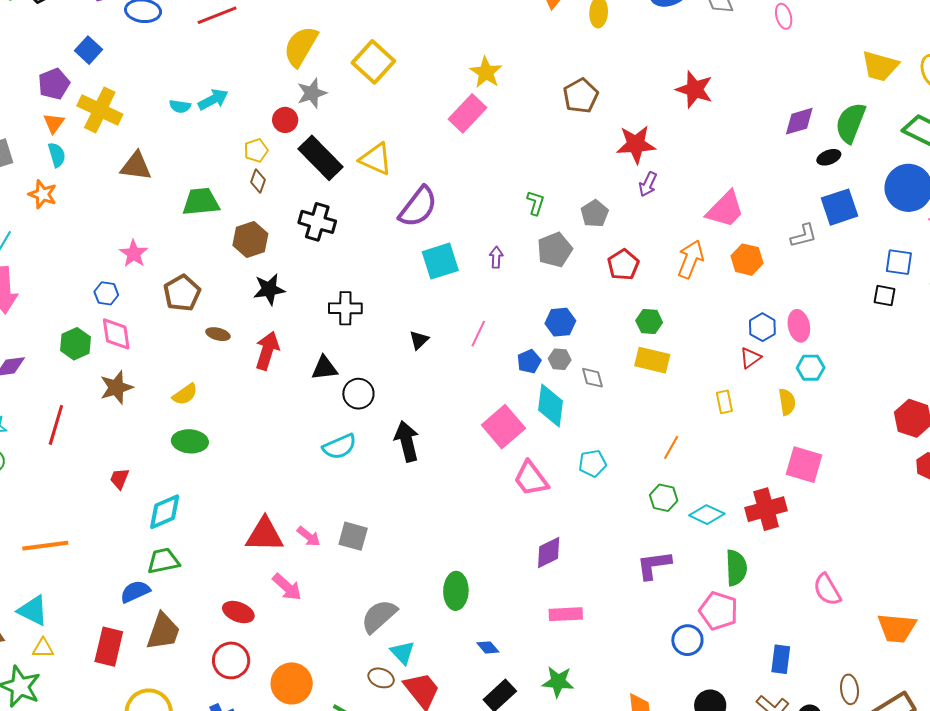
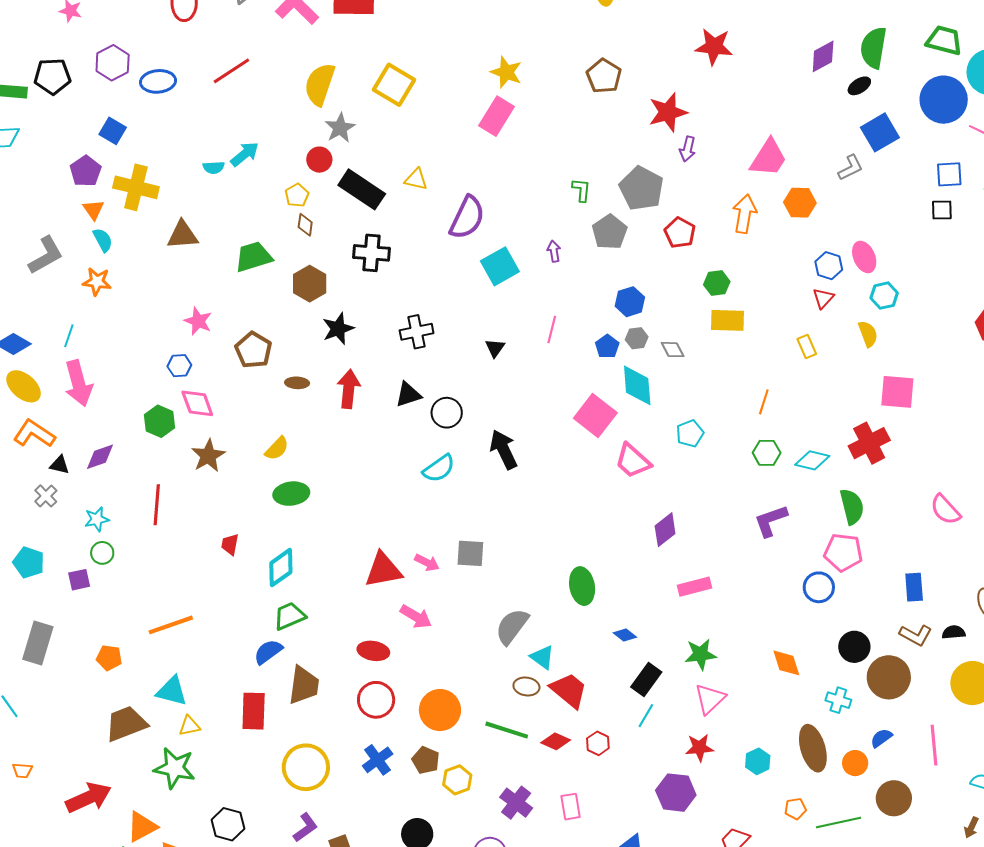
yellow triangle: (376, 159) -> (416, 179), size x0.7
gray pentagon: (595, 214) -> (641, 188), size x1.6

